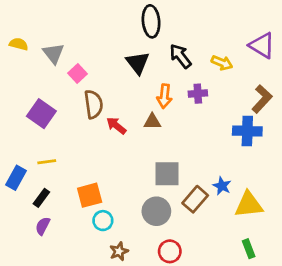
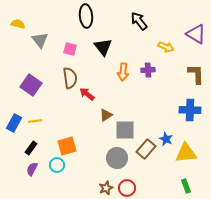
black ellipse: (151, 21) -> (86, 16), moved
yellow semicircle: (19, 44) -> (18, 24), moved
black arrow: (180, 56) -> (139, 21), moved
pink square: (77, 73) -> (70, 49), moved, turned -32
brown L-shape: (262, 99) -> (196, 74), turned -45
brown triangle: (152, 122) -> (106, 115), moved, turned -32
blue cross: (247, 131) -> (190, 110), moved
blue rectangle: (16, 178) -> (14, 123), moved
cyan circle: (103, 221) -> (57, 165), moved
brown star: (119, 251) -> (106, 188), moved

